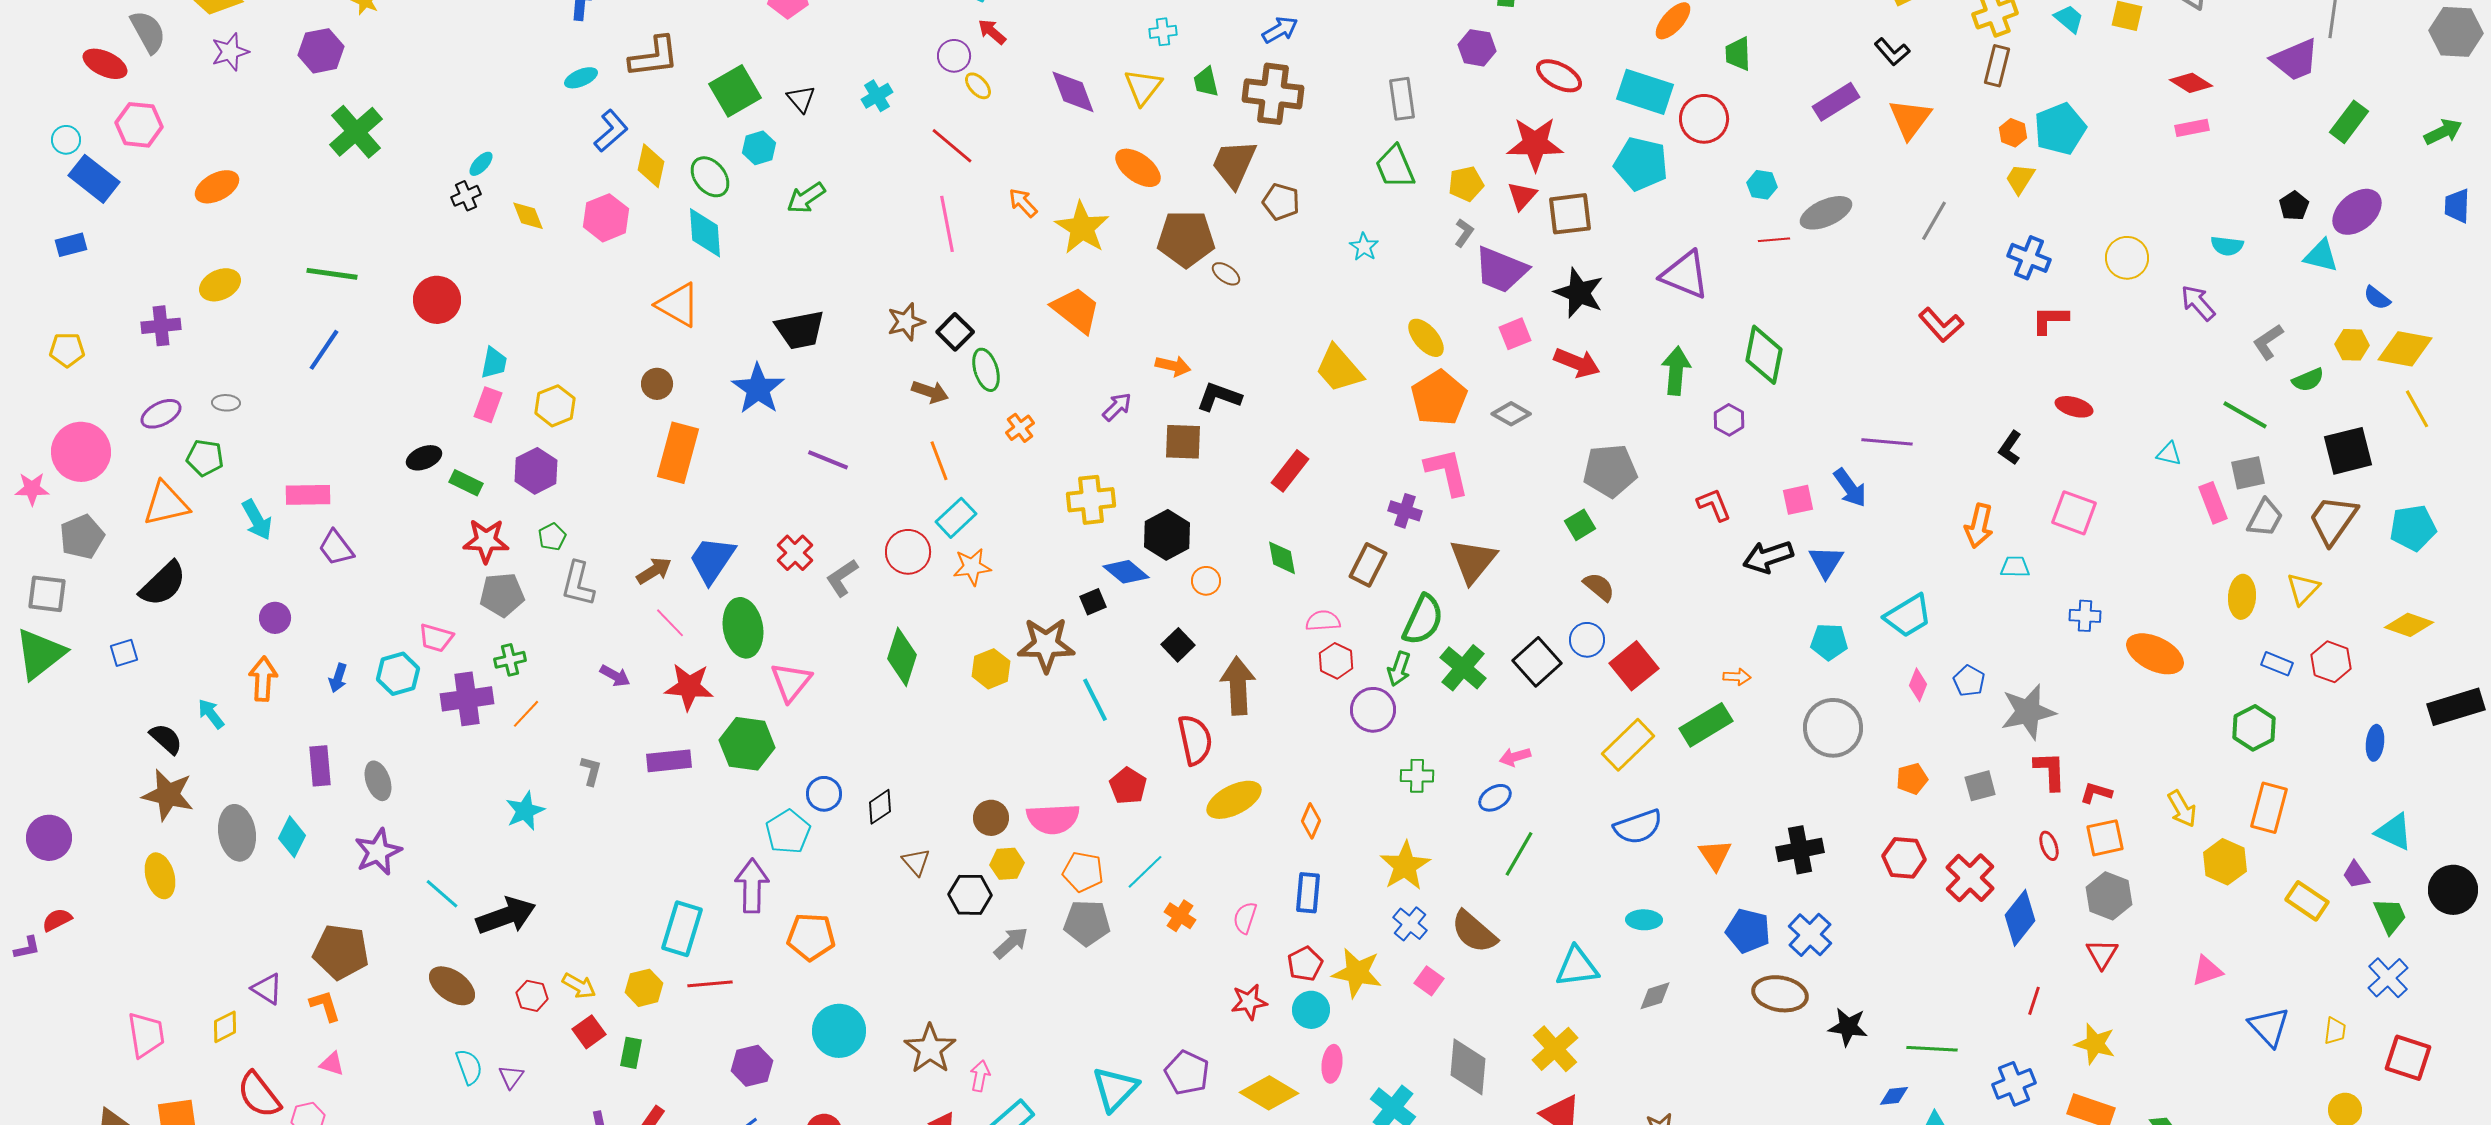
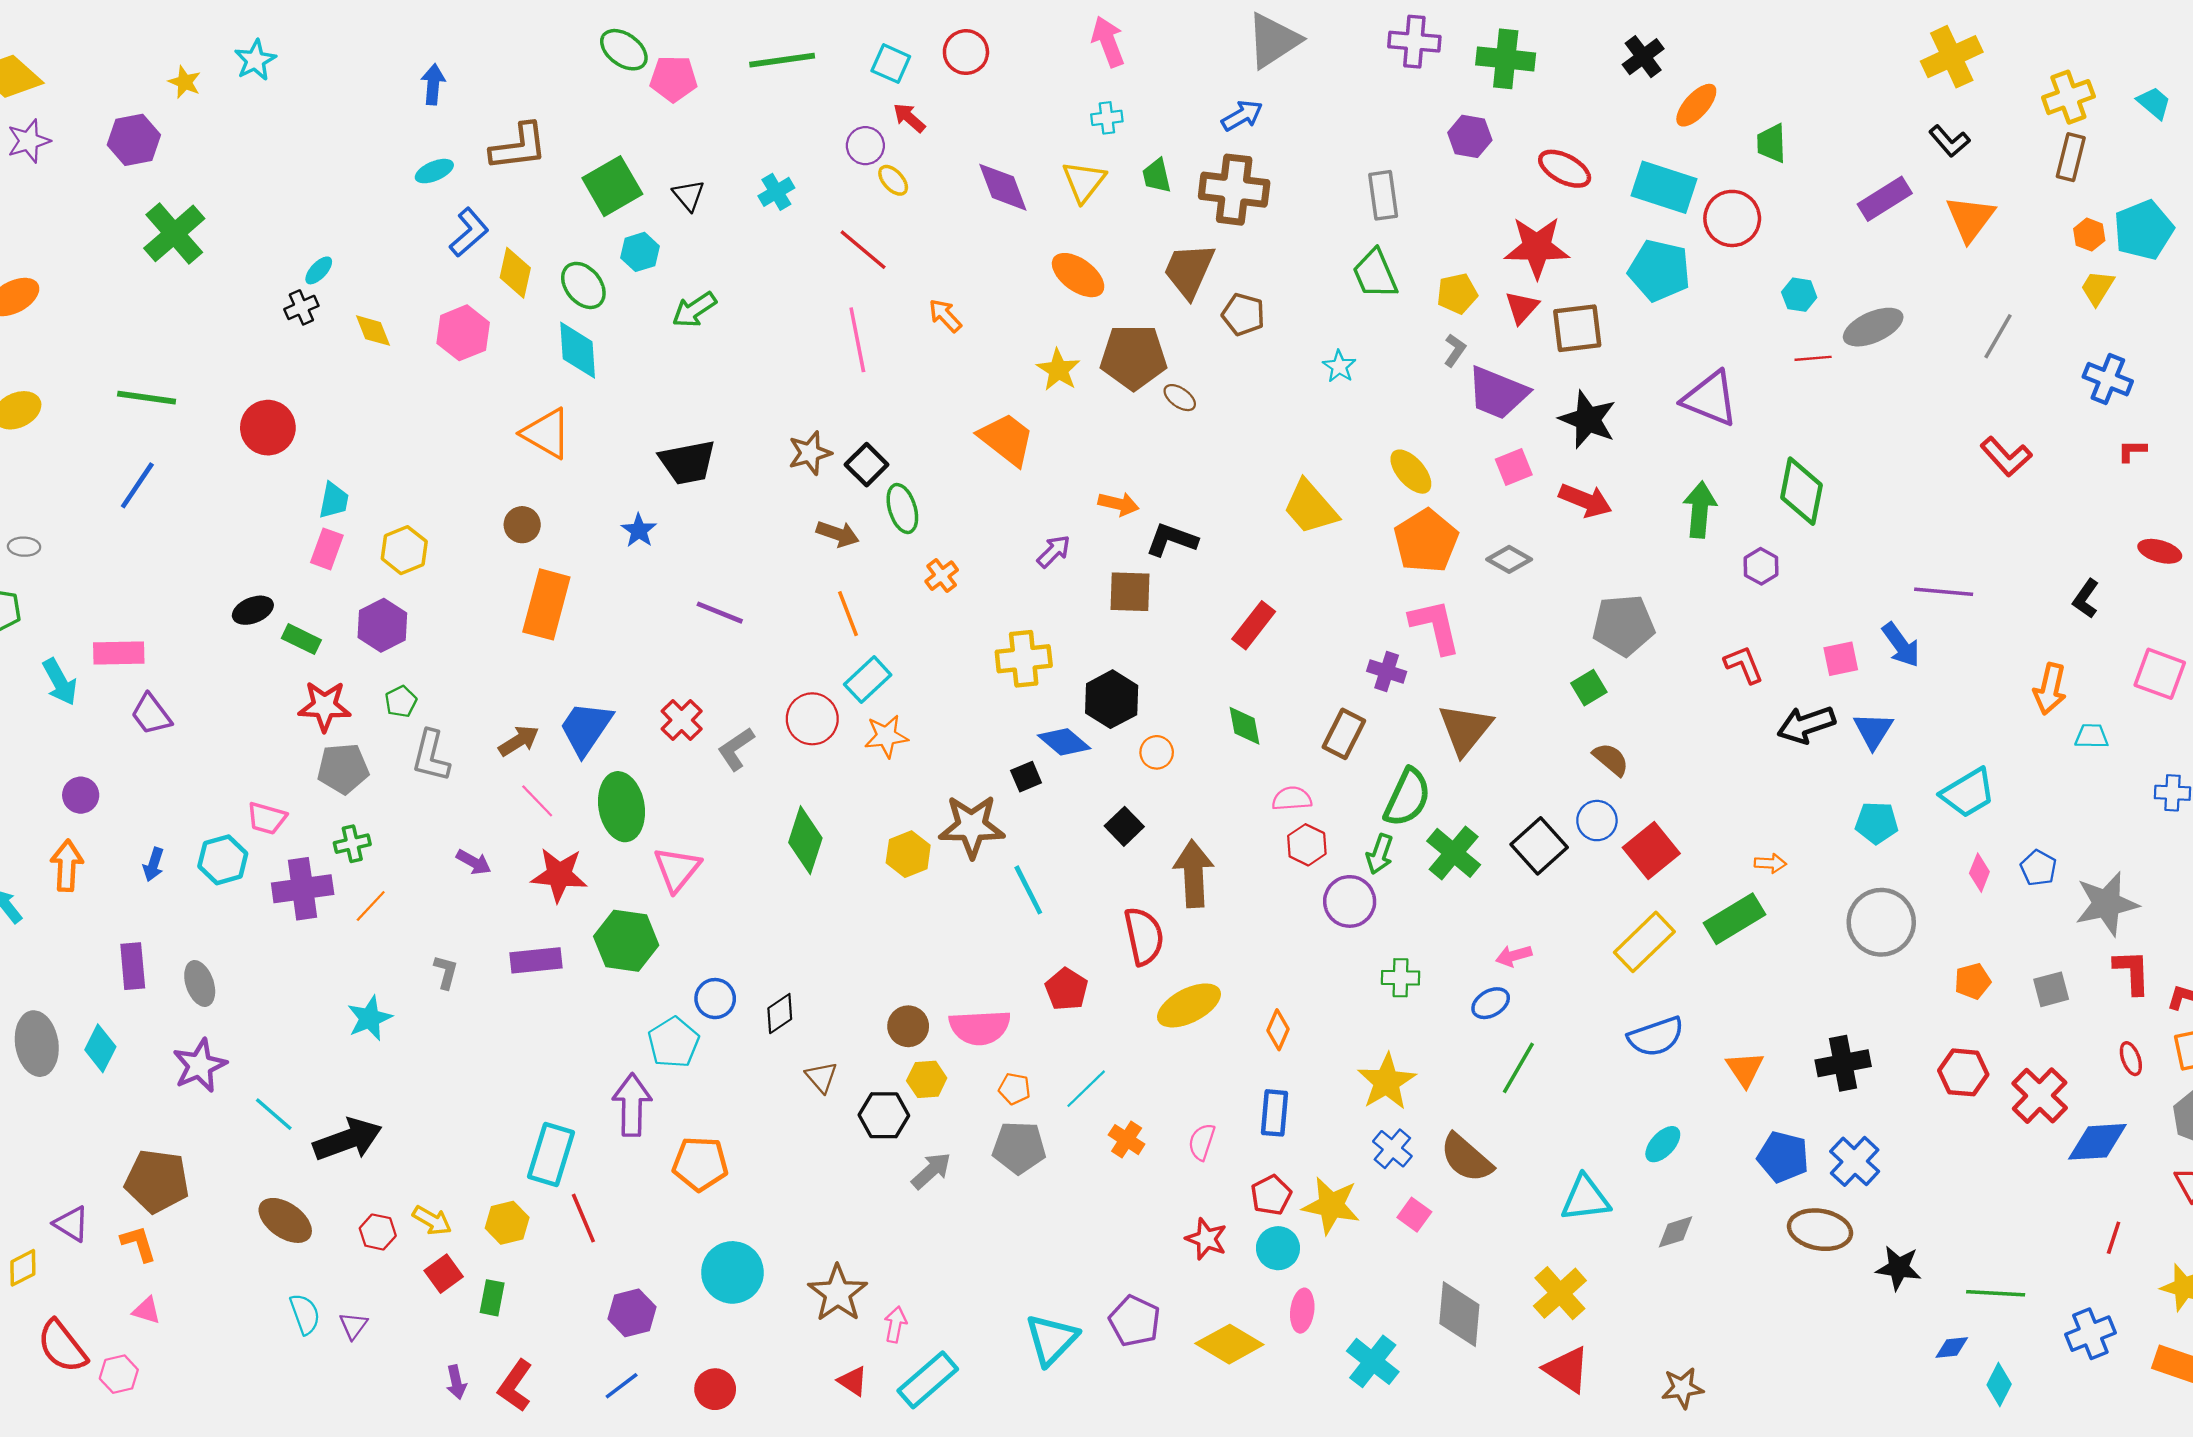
yellow star: (1082, 228) -> (1058, 370), moved, size x0.7
red L-shape: (2050, 320) -> (2132, 451), size x0.7
blue star: (758, 389) -> (639, 530), size x0.6
orange pentagon: (1083, 872) -> (1014, 1089), size x0.7
blue diamond: (2020, 918) -> (2097, 1142), turned 48
cyan ellipse: (1644, 920) -> (1663, 1144), turned -48
red line: (710, 984) -> (583, 1218), turned 72
red star: (1249, 1002) -> (1206, 1239), turned 30

